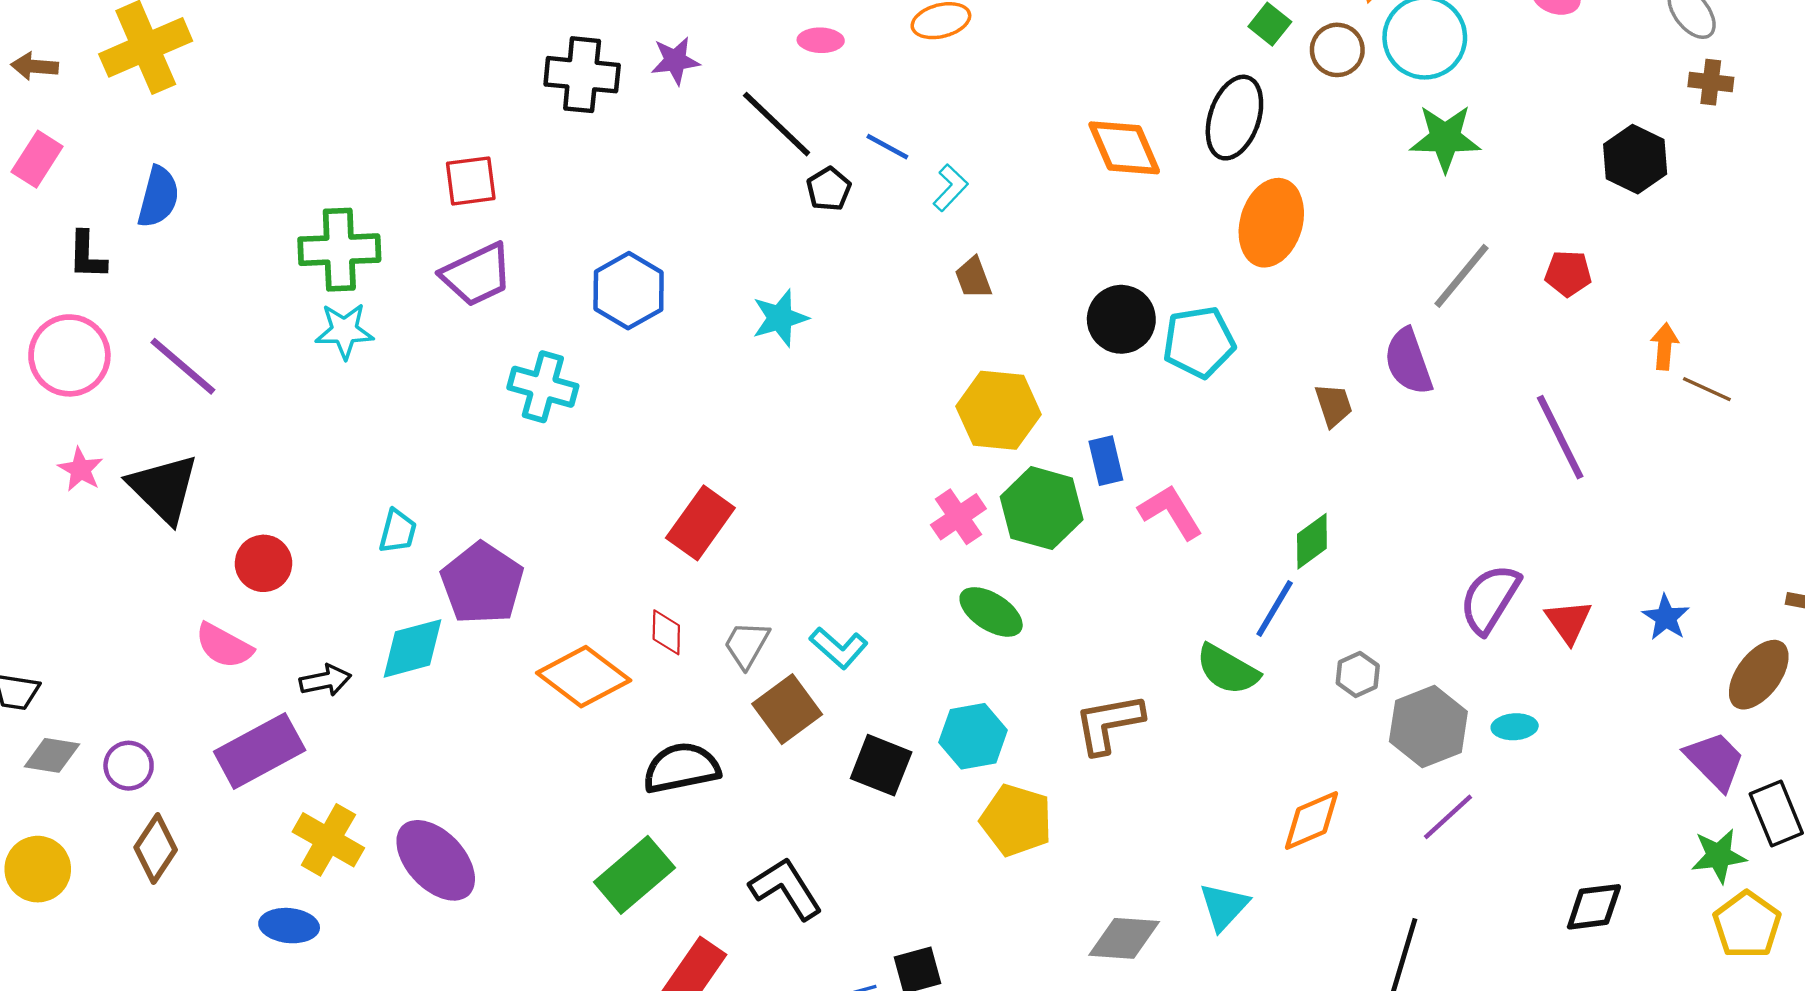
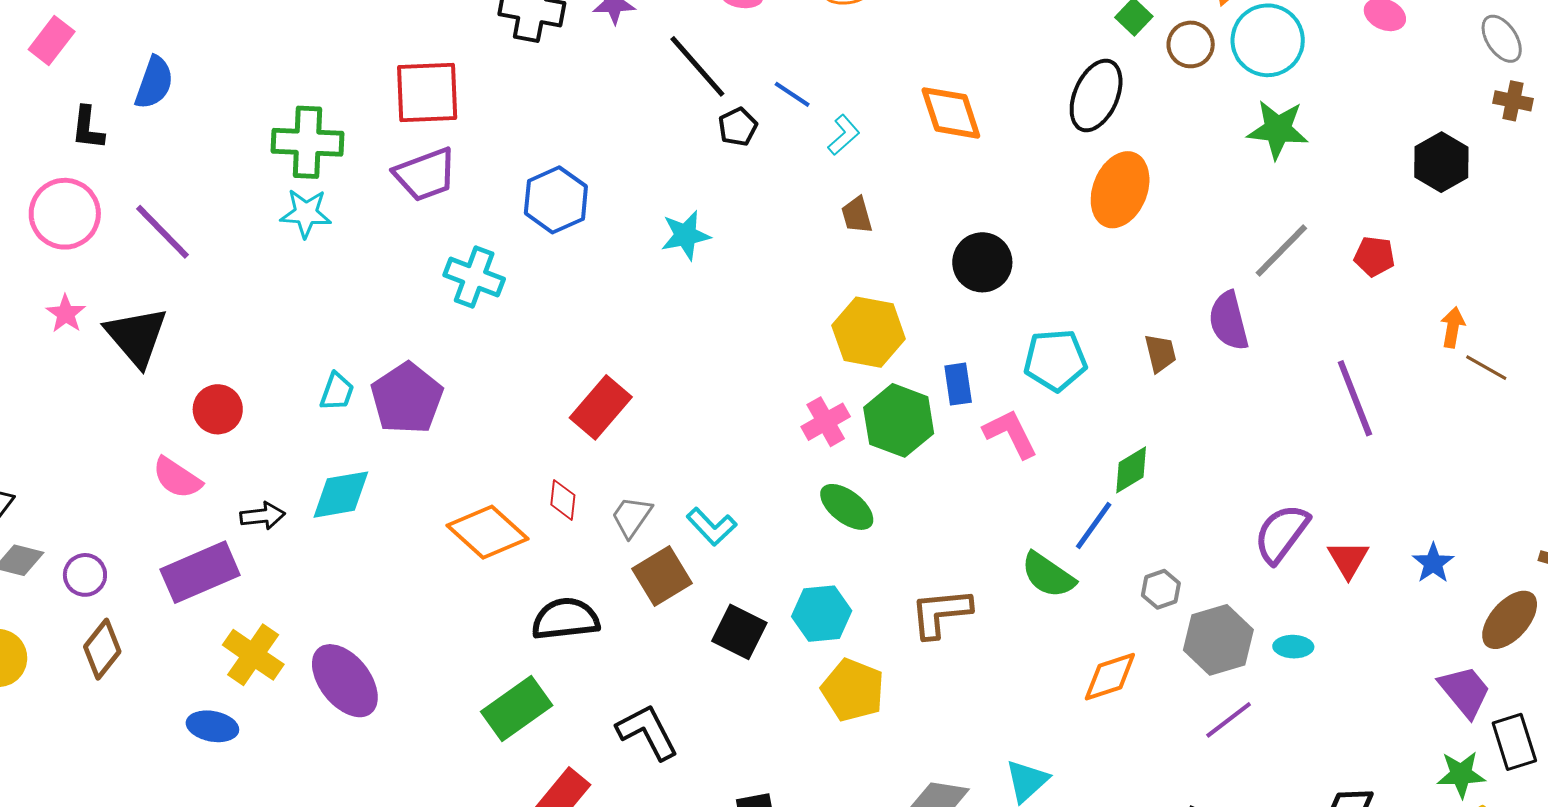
orange diamond: (1124, 148) -> (951, 113), moved
red square: (471, 181) -> (427, 92), size x1.5
cyan pentagon: (1199, 342) -> (1055, 360), moved
purple pentagon: (482, 583) -> (407, 398), moved
orange diamond: (1312, 820) -> (1110, 677), moved

